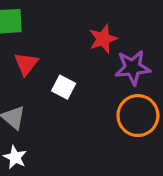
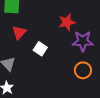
orange circle: (138, 116) -> (83, 70), size x0.7

